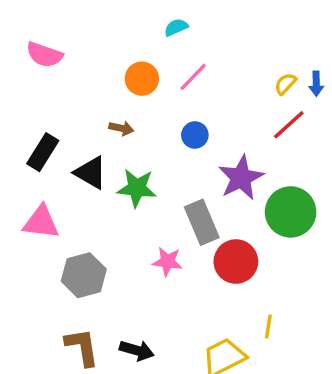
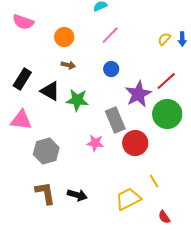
orange circle: (142, 79) -> (64, 37), moved
red line: (289, 125) -> (166, 81), moved
yellow line: (268, 326) -> (154, 181), turned -40

